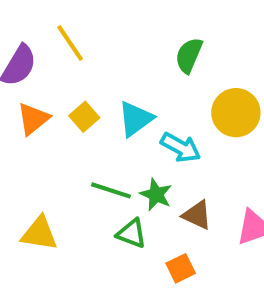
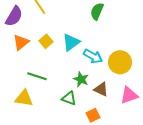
yellow circle: (236, 113) -> (120, 62), moved
green line: (111, 190) -> (37, 76), moved

